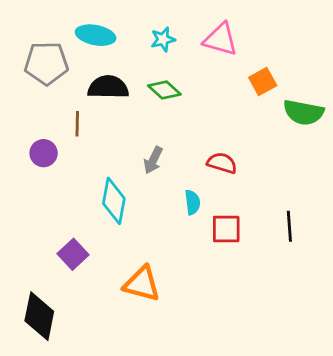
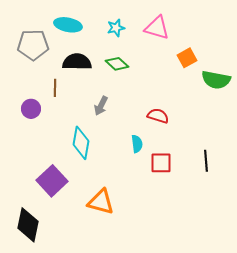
gray arrow: (153, 160) -> (101, 106), moved
purple square: (73, 254) -> (52, 181), size x1.4

